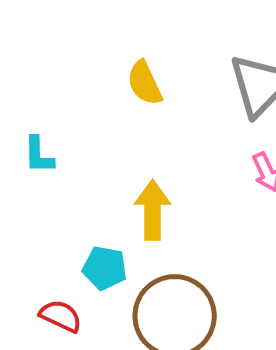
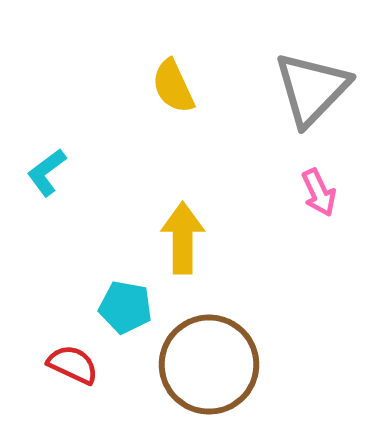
cyan L-shape: (39, 155) -> (47, 172), turned 54

